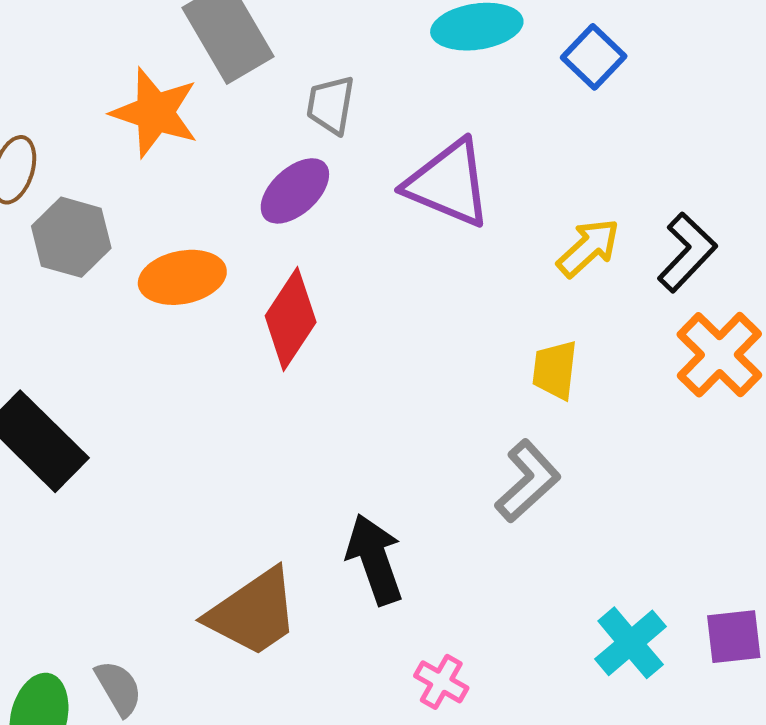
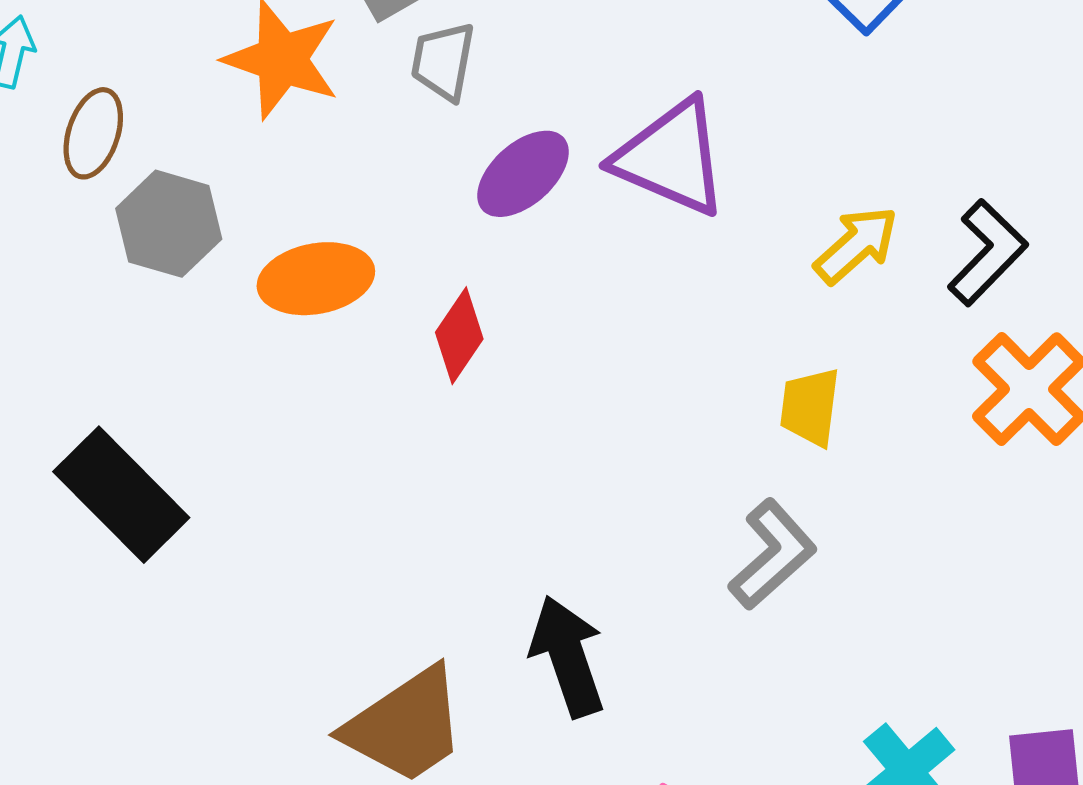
gray trapezoid: (331, 105) -> (443, 61), moved
purple ellipse: (295, 191) -> (523, 174), moved
red diamond: (291, 319) -> (459, 336), size x0.7

